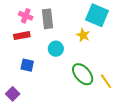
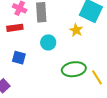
green ellipse: (83, 74) -> (74, 69), turned -60

